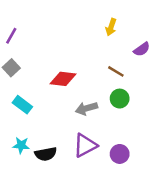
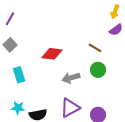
yellow arrow: (111, 27) -> (115, 12), moved
cyan rectangle: (22, 105) -> (19, 75), turned 35

